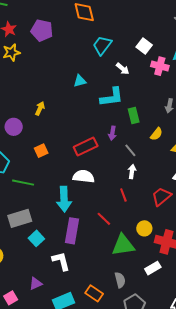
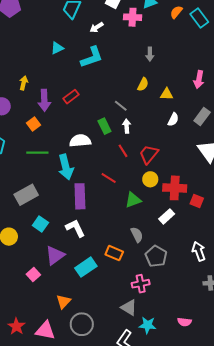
white arrow: (123, 69) -> (97, 27), turned 120
green rectangle: (134, 116) -> (104, 126), moved
purple arrow: (112, 133) -> (44, 100), moved, size x1.5
red rectangle: (86, 146) -> (71, 97), moved, size x0.7
green line: (23, 183) -> (37, 153), moved
red trapezoid: (161, 196) -> (149, 154), moved
cyan square: (36, 238) -> (40, 224), moved
green triangle: (123, 245) -> (133, 200), size x0.7
purple triangle: (36, 284) -> (55, 255), size x1.5

